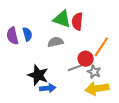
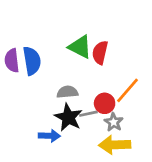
blue semicircle: (27, 34) -> (32, 61), size x1.5
gray semicircle: (55, 42) -> (67, 92), moved
black star: (38, 75) -> (68, 117), moved

